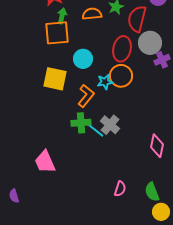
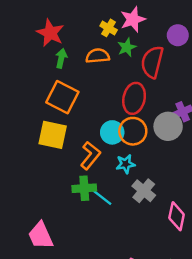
orange square: (57, 33) -> (62, 97), moved, turned 32
gray circle: (150, 43) -> (168, 126), moved
cyan circle: (83, 59) -> (112, 132), moved
cyan star: (105, 82) -> (126, 164), moved
gray cross: (110, 125) -> (144, 191), moved

